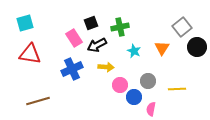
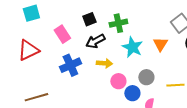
cyan square: (25, 23) -> (31, 13), moved
pink rectangle: (74, 38) -> (62, 34), moved
cyan star: (134, 51) -> (132, 47), size x1.5
red triangle: (30, 54) -> (28, 50), turned -35

